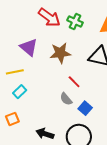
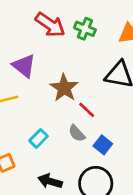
brown star: (60, 53) -> (64, 88), moved, turned -30
cyan rectangle: (20, 92) -> (39, 138), moved

